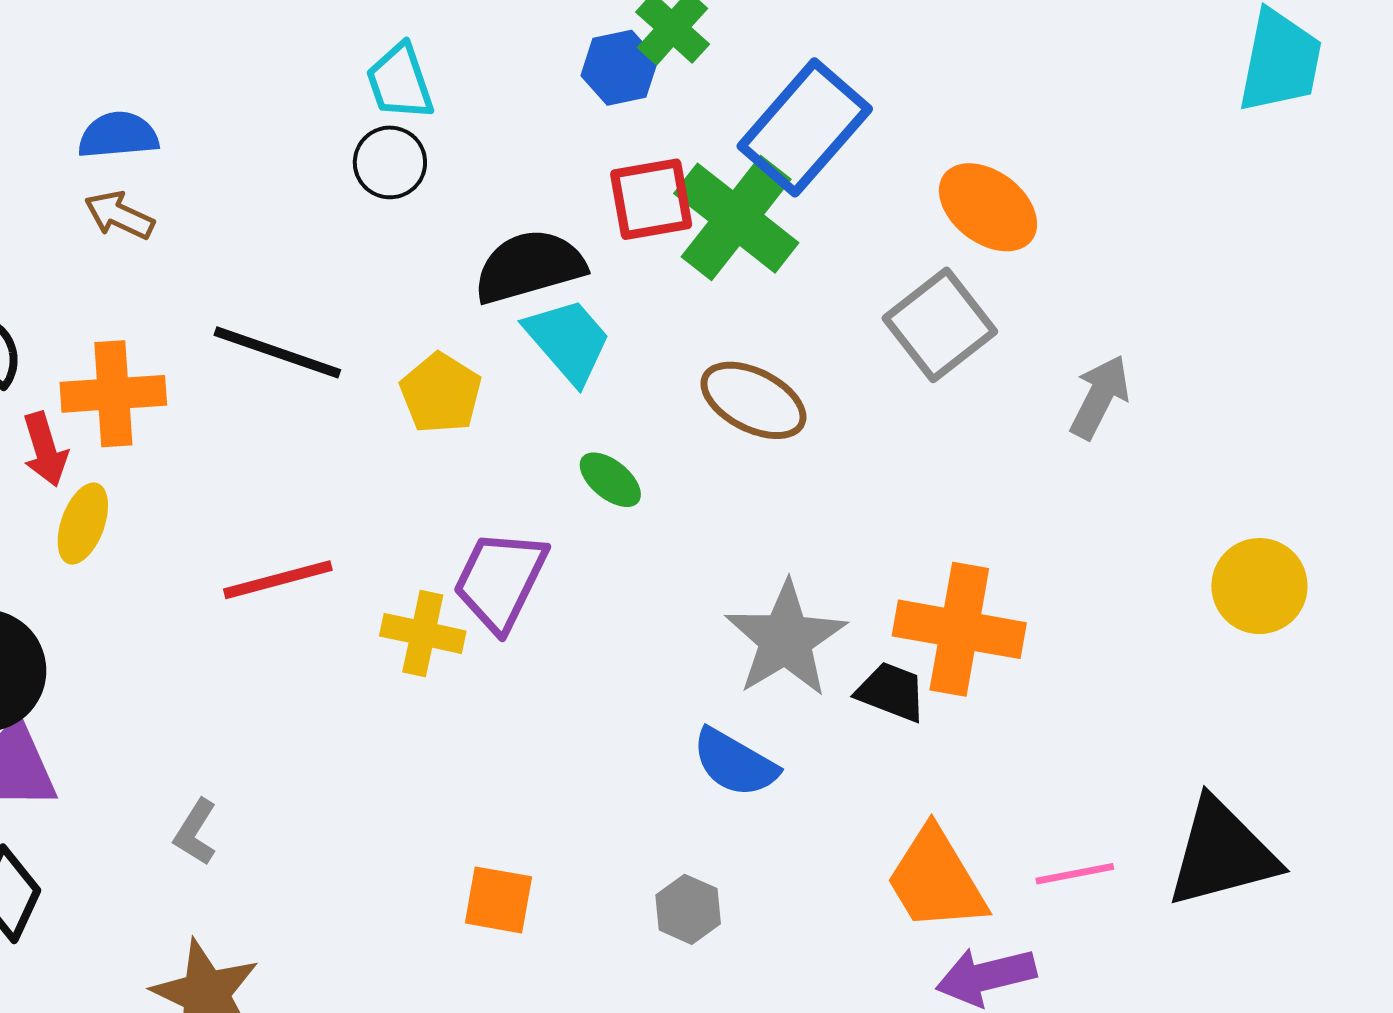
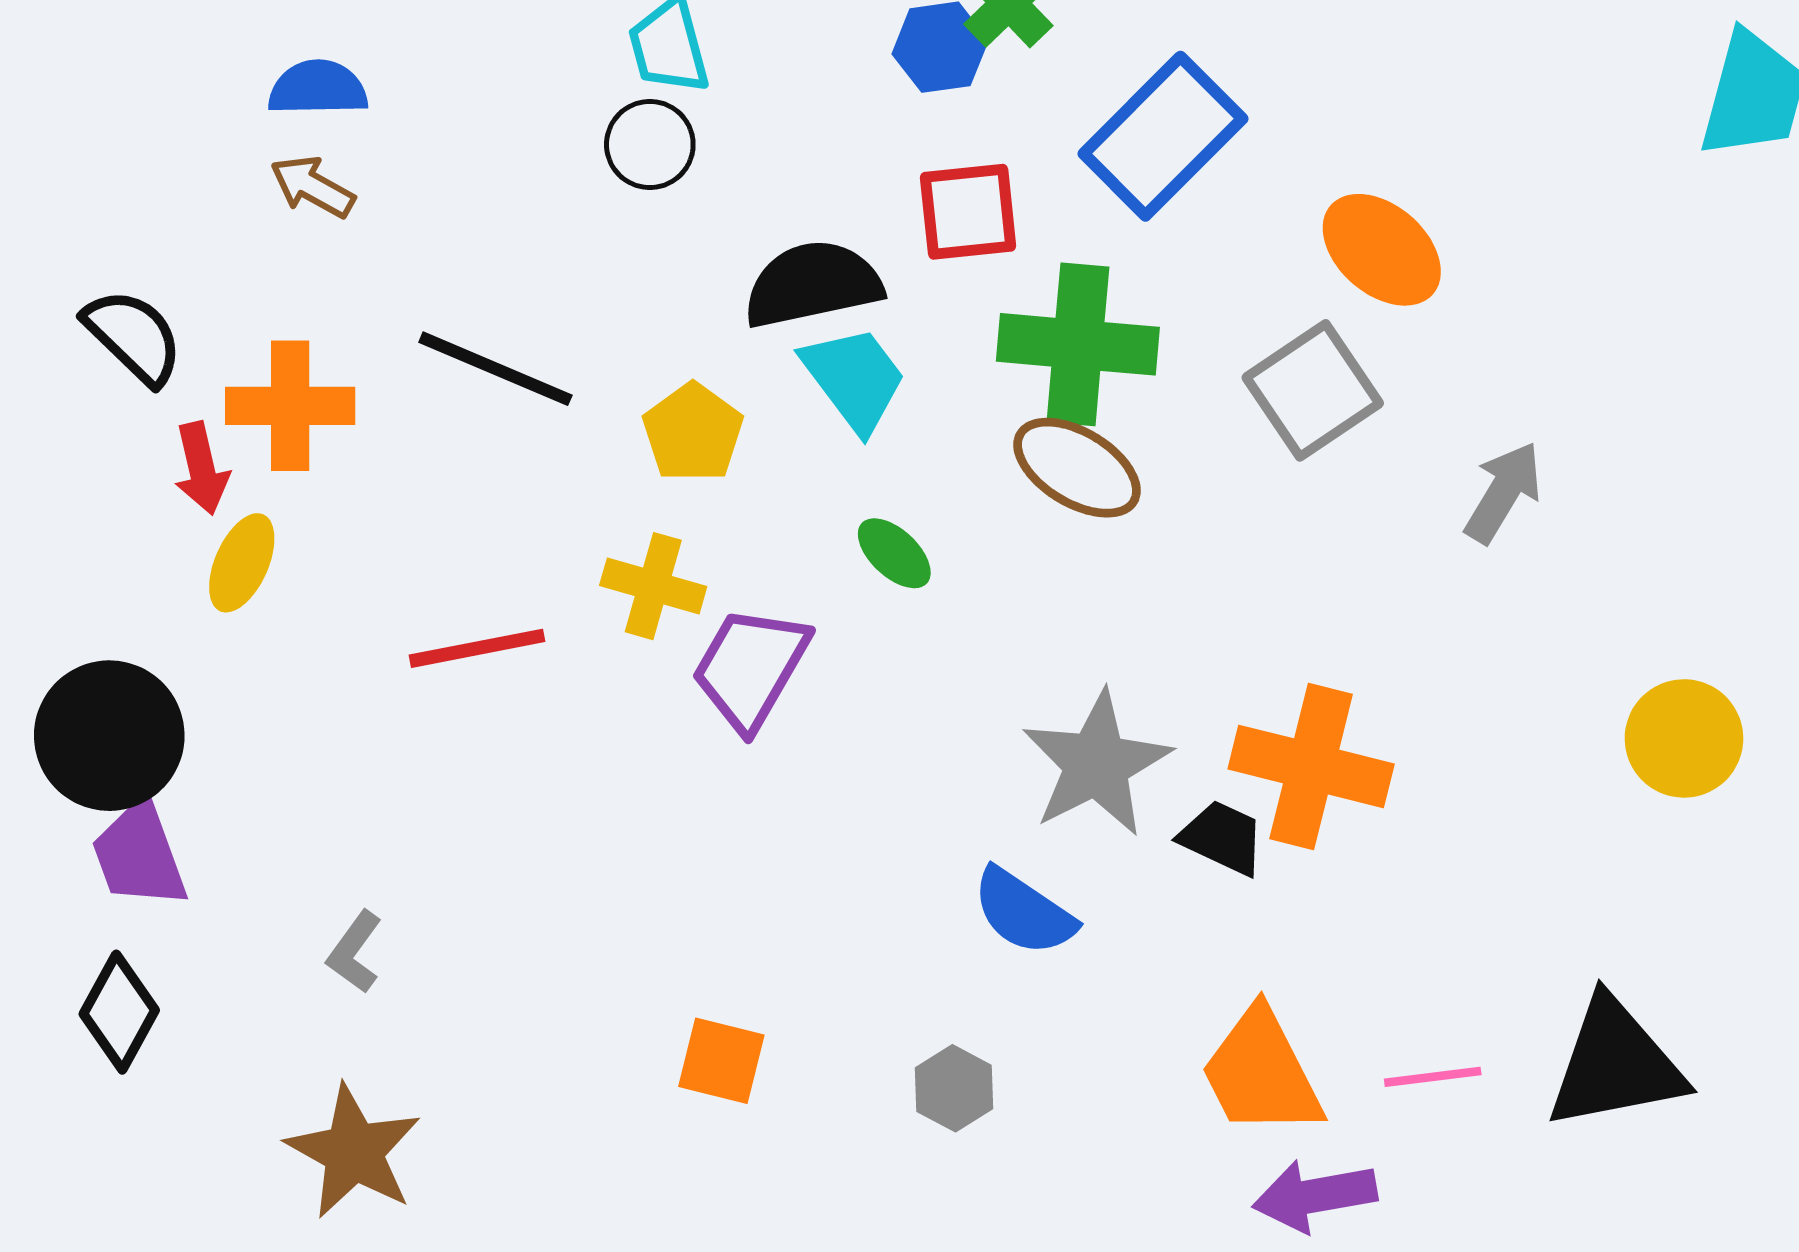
green cross: (736, 218) -> (1078, 344), moved, turned -37
yellow cross: (423, 633) -> (653, 586), moved

